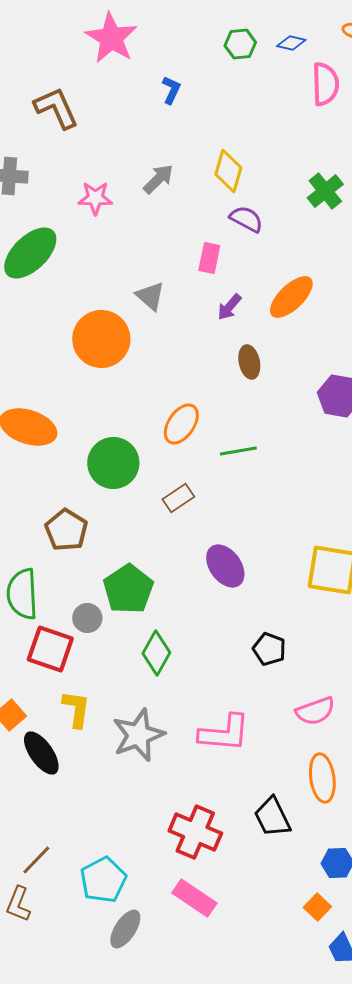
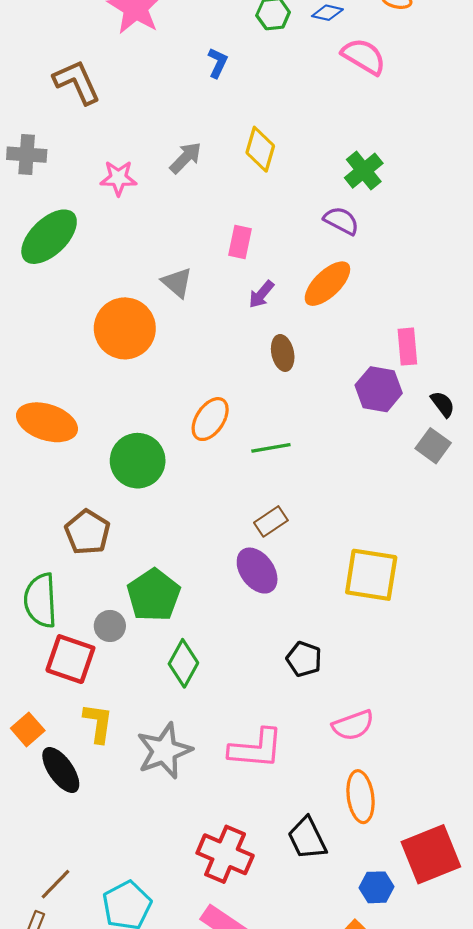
pink semicircle: (325, 84) -> (364, 56), turned -57
blue L-shape: (171, 90) -> (218, 63), moved
purple semicircle: (246, 219) -> (341, 221), moved
brown rectangle: (178, 498) -> (271, 521), moved

